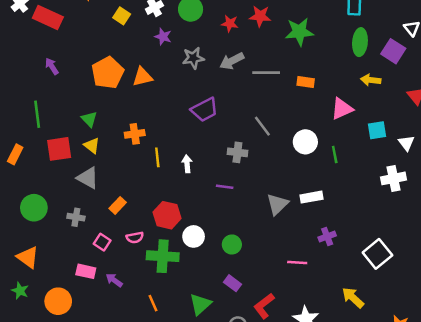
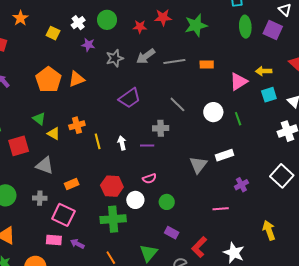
yellow arrow: (371, 80) -> (264, 71), moved
yellow triangle: (92, 146) -> (54, 133), moved
purple line: (225, 187) -> (147, 146), moved
orange rectangle: (118, 205) -> (72, 184), turned 32
pink semicircle: (135, 237) -> (149, 178), moved
pink square: (102, 242) -> (63, 215), size x1.6
white square: (377, 254) -> (282, 176), moved
yellow arrow: (353, 298) -> (269, 230), turned 36

